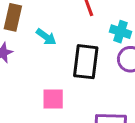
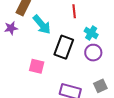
cyan arrow: (46, 37) -> (42, 25), size x1.5

